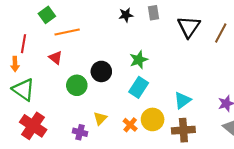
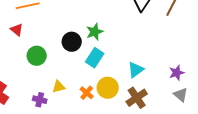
black circle: (101, 71) -> (72, 42), moved
yellow triangle: (100, 118) -> (59, 87), turned 32
brown cross: (183, 130) -> (137, 98), turned -30

